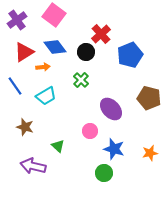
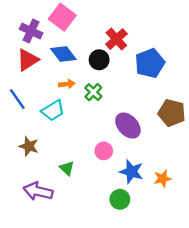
purple cross: (17, 20) -> (31, 31), moved, turned -30
orange arrow: (43, 67) -> (67, 84), moved
orange star: (150, 153) -> (163, 179), moved

